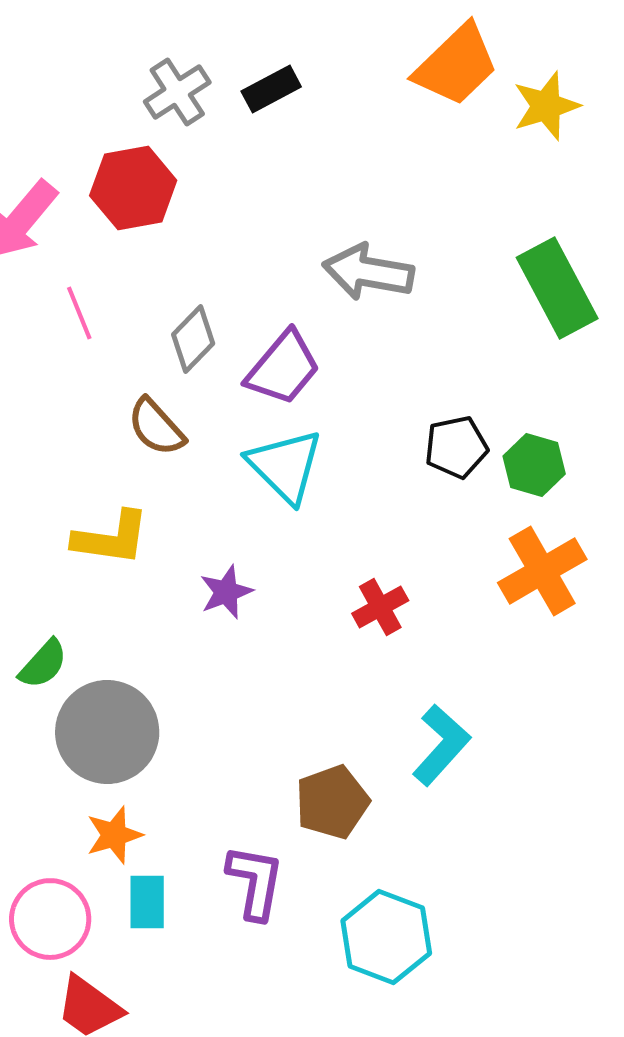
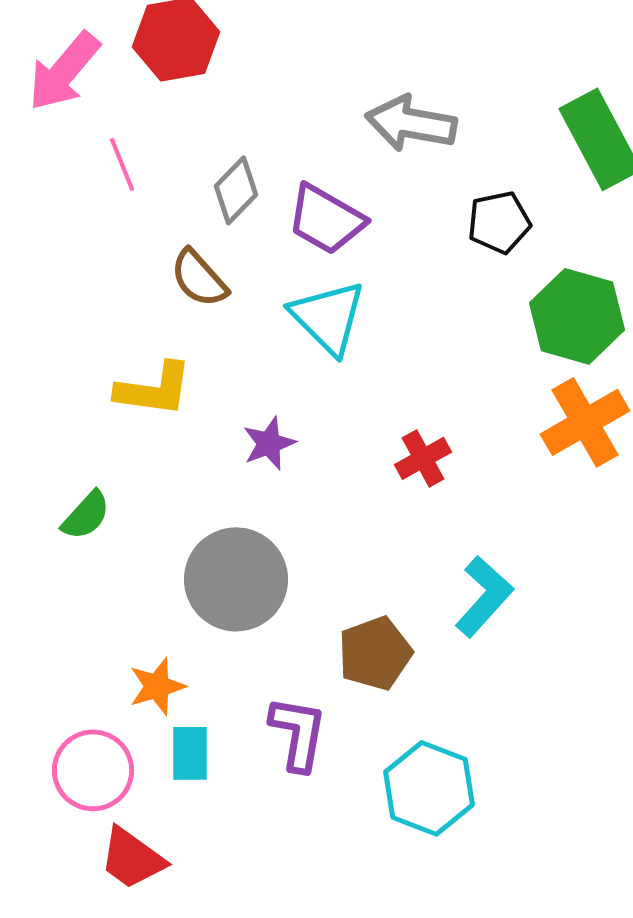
purple trapezoid: (283, 368) -> (326, 219), turned 80
black pentagon: (456, 447) -> (499, 222), moved
green hexagon: (534, 465) -> (577, 316), size x1.5
gray circle: (107, 732) -> (236, 579), moved

